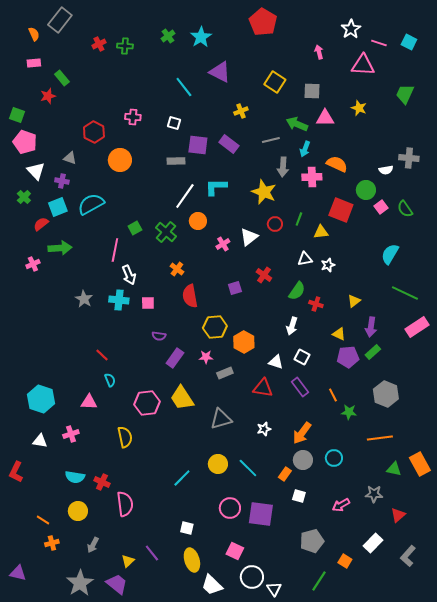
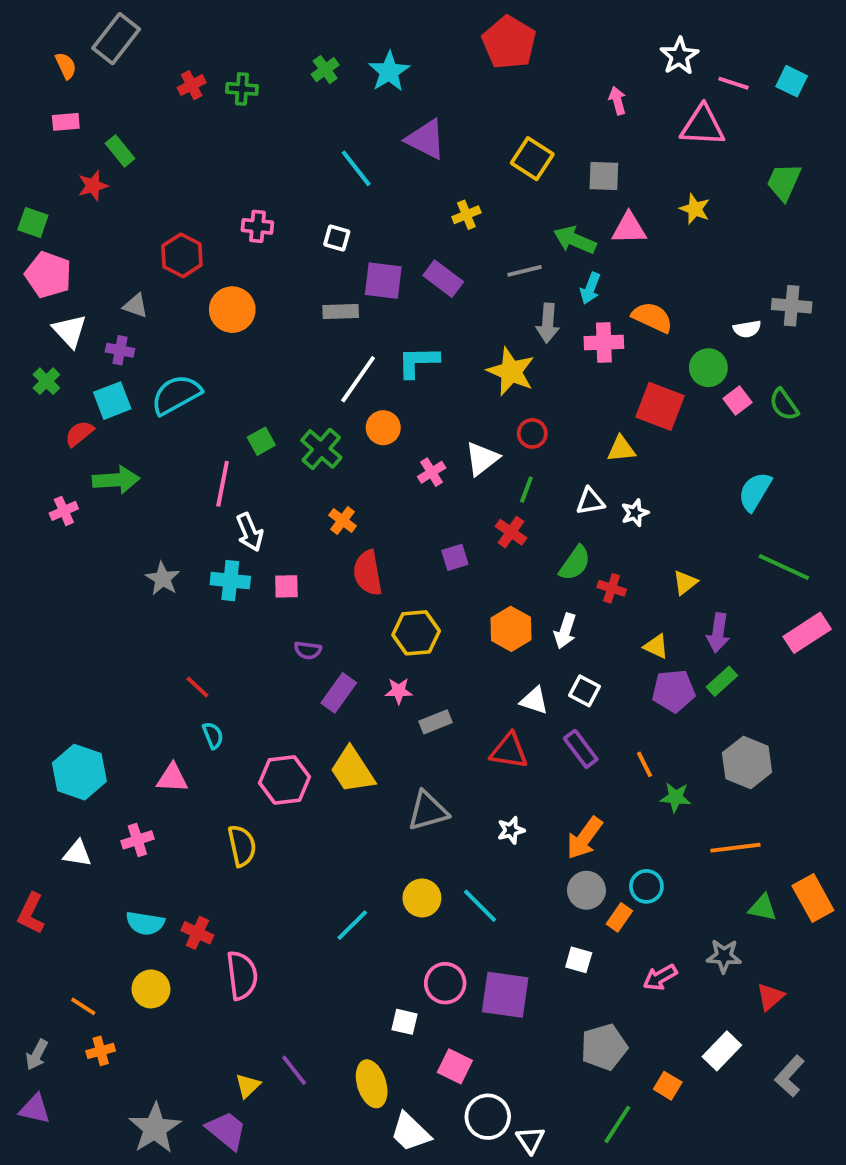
green line: (299, 219) -> (526, 490), moved
orange hexagon: (244, 342) -> (511, 629), moved
orange rectangle: (285, 474) -> (619, 917), moved
white square: (187, 528) -> (405, 1022), moved
gray arrow: (93, 545) -> (37, 1055), moved

